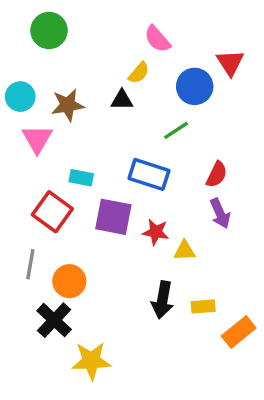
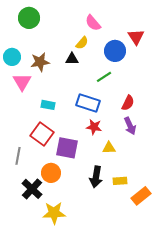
red square: (52, 212) -> (42, 134), moved
purple square: (113, 217) -> (67, 148), moved
red star: (156, 232) -> (94, 127), moved
orange circle: (69, 281) -> (51, 173), moved

